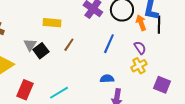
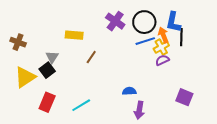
blue line: (109, 44) -> (145, 41), moved, turned 48
purple semicircle: (140, 48) -> (162, 60), turned -80
black square: (41, 51) -> (47, 70), moved
yellow cross: (139, 66) -> (161, 47), moved

